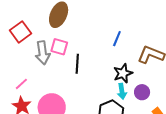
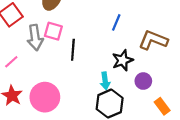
pink line: (21, 84) -> (11, 62), moved
cyan arrow: (122, 91) -> (105, 81), moved

